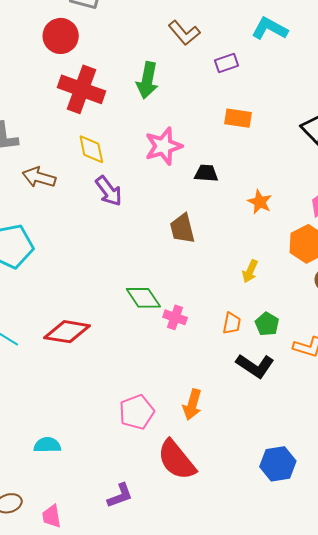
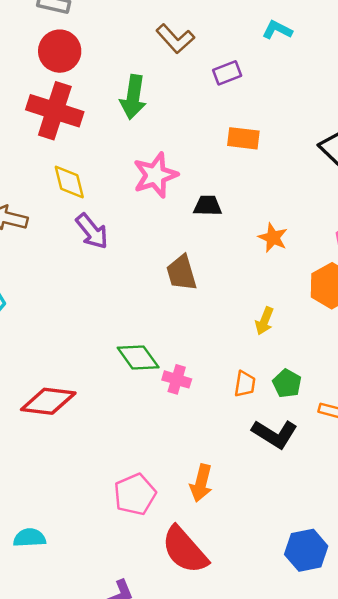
cyan L-shape: (270, 29) -> (277, 30), size x0.7
red circle: (61, 36) -> (60, 51), moved

